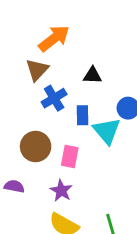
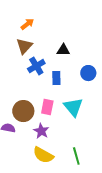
orange arrow: (54, 38) -> (27, 24), moved, size x0.6
cyan triangle: (107, 131) -> (73, 107), moved
brown circle: (36, 147) -> (23, 111), moved

